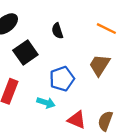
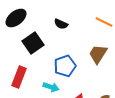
black semicircle: (57, 31) -> (61, 24), turned -48

